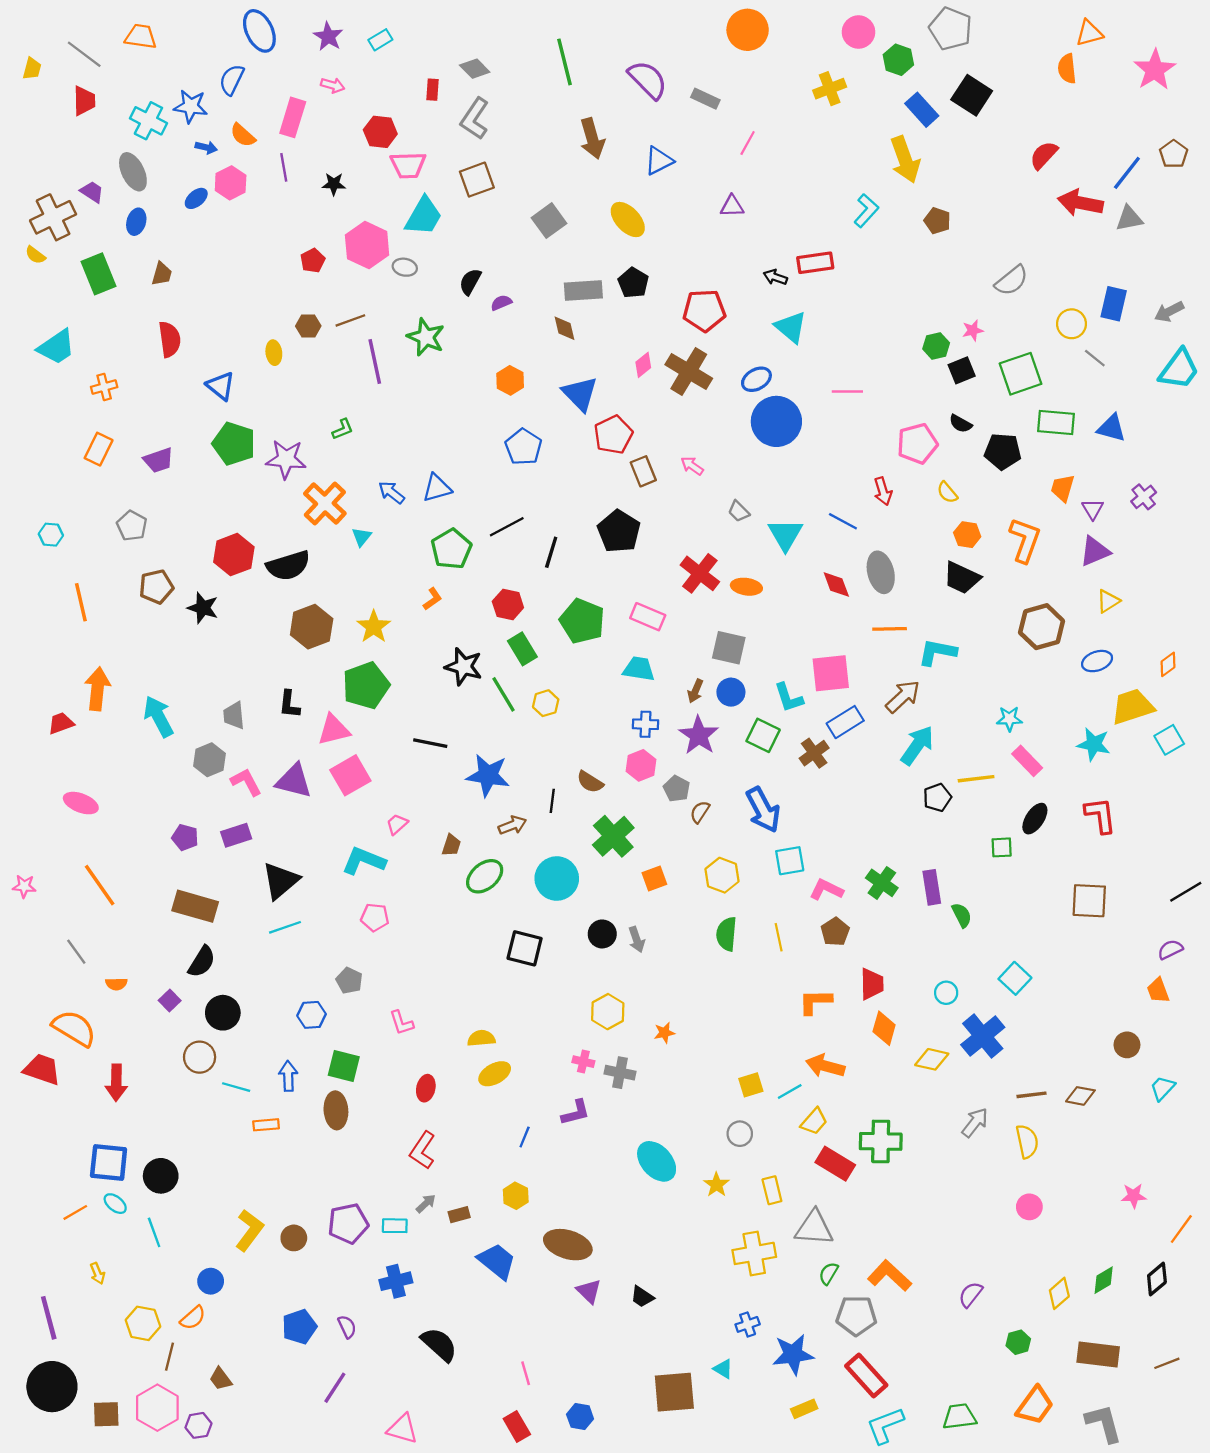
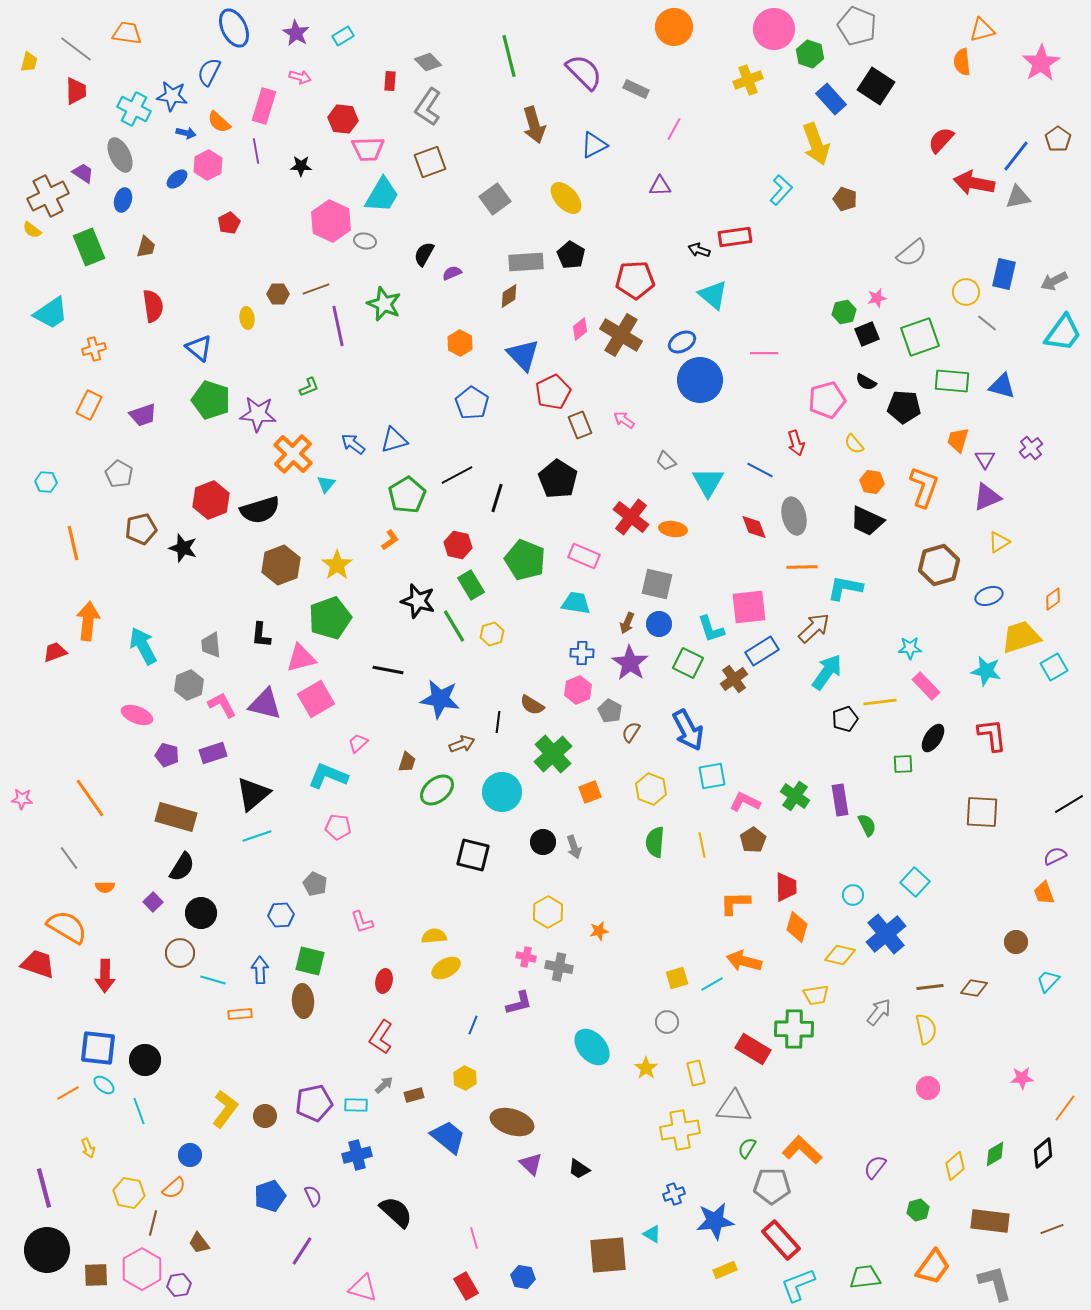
pink circle: (858, 32) -> (774, 29), size x1.4
red pentagon: (313, 261) -> (229, 223), moved
brown diamond: (565, 328) -> (509, 296), turned 70
pink ellipse: (81, 803) -> (137, 715), moved
yellow trapezoid: (814, 1121) -> (816, 995), moved, turned 40

